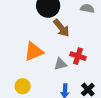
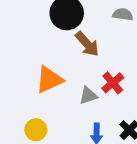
red cross: (78, 56) -> (113, 83), turned 35

